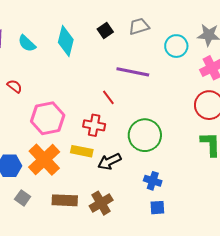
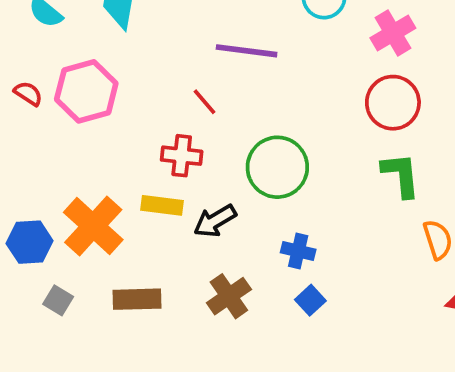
pink hexagon: (48, 118) -> (86, 91), moved
brown cross: (101, 203) -> (229, 296), moved
blue square: (157, 208) -> (310, 300), turned -35

